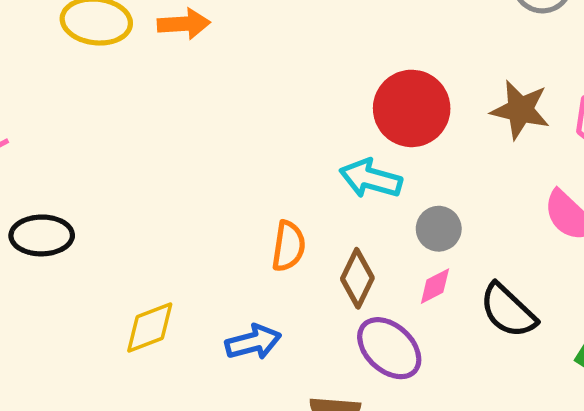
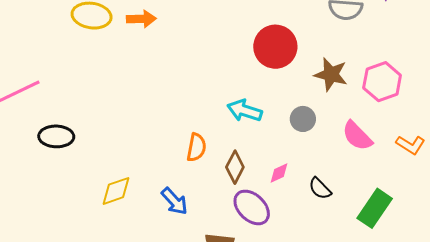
red circle: (412, 108) -> (275, 47), moved
gray circle: (439, 229) -> (303, 119), moved
black semicircle: (508, 311) -> (320, 188), size x0.7
blue arrow: (253, 342) -> (174, 201), turned 60

